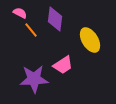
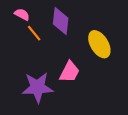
pink trapezoid: (63, 65) -> (70, 72), turned -30

